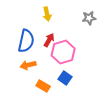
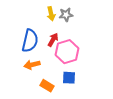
gray star: (89, 18) -> (66, 15), moved
blue square: (65, 78) -> (69, 78), turned -32

